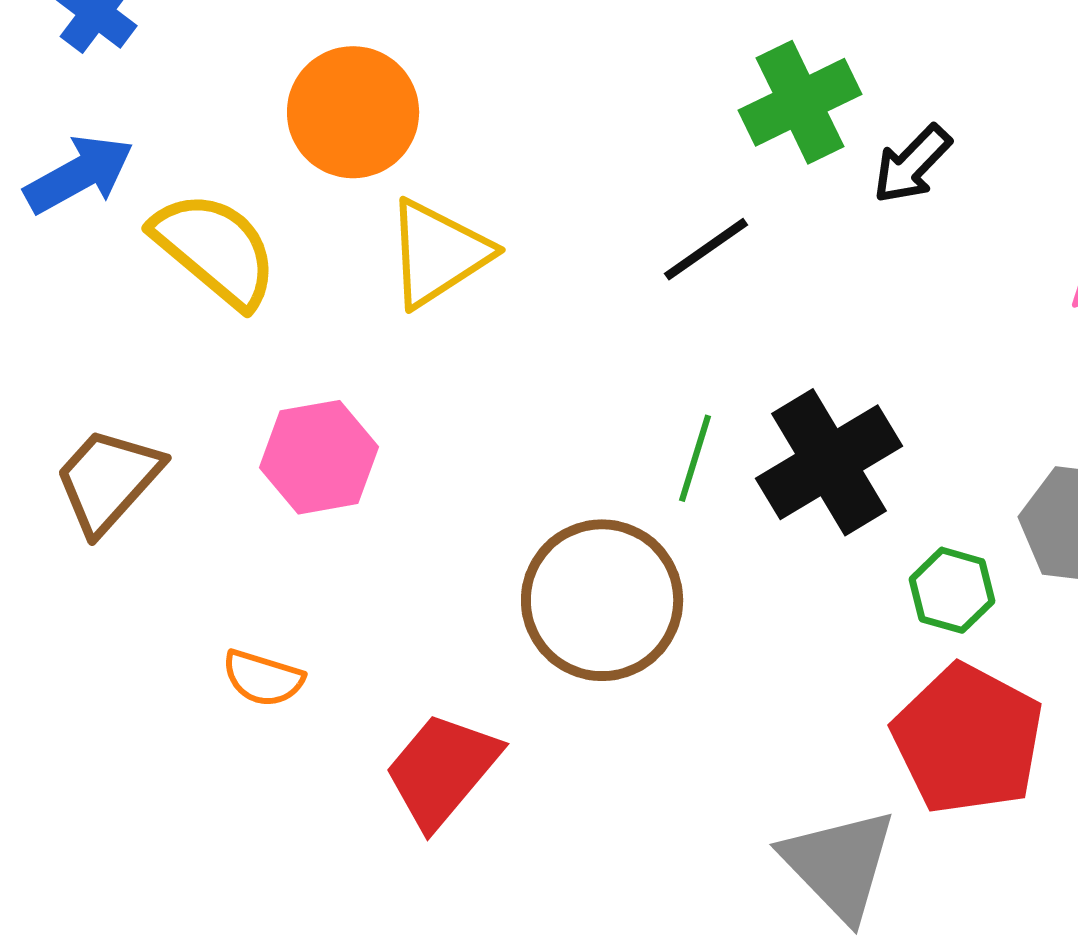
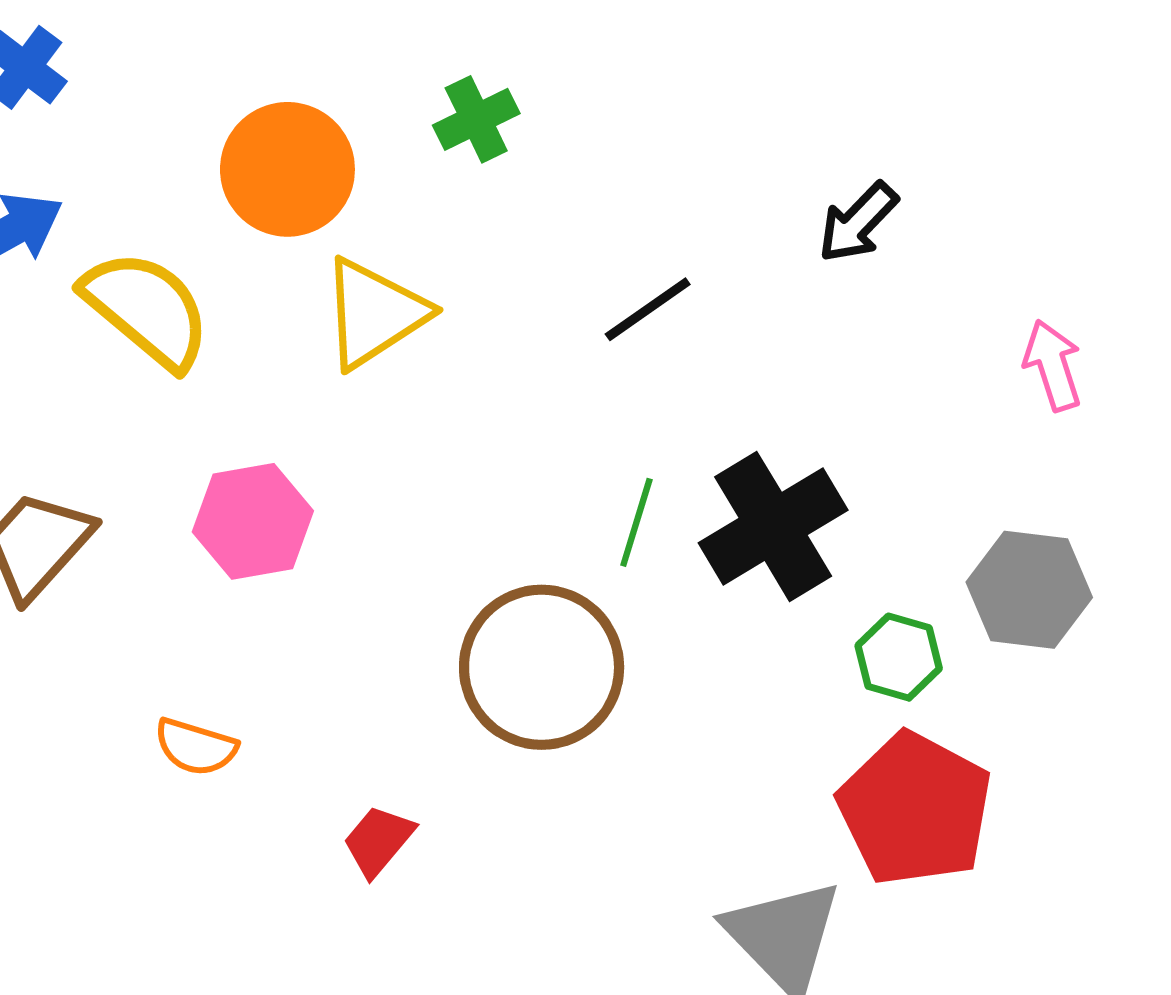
green cross: (800, 102) -> (476, 119), moved, size x0.7
red trapezoid: (442, 770) -> (378, 841), size x0.6

